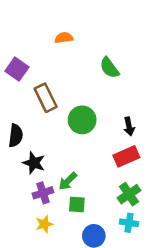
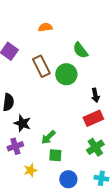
brown rectangle: (46, 98) -> (41, 66), moved
green circle: (82, 120) -> (66, 74), moved
purple cross: (43, 193) -> (15, 146), moved
cyan cross: (129, 223) -> (101, 178), moved

